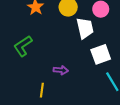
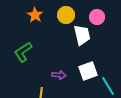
white square: (101, 54) -> (88, 71), moved

